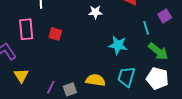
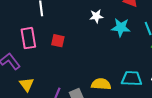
cyan star: (118, 45) -> (121, 28), moved
cyan trapezoid: (126, 77) -> (132, 79), turned 80

